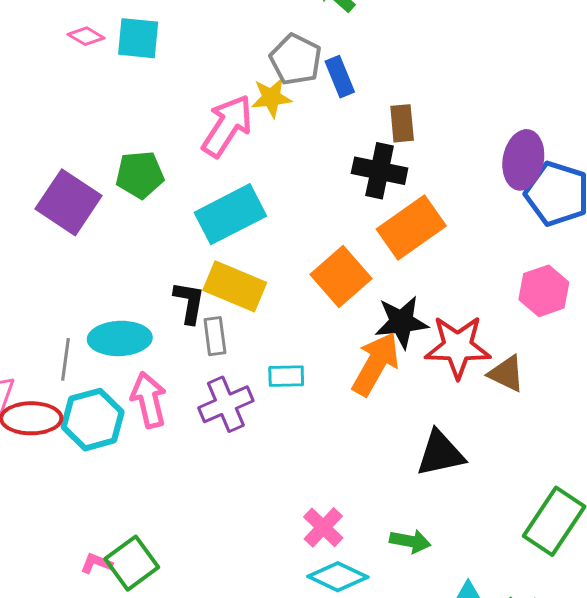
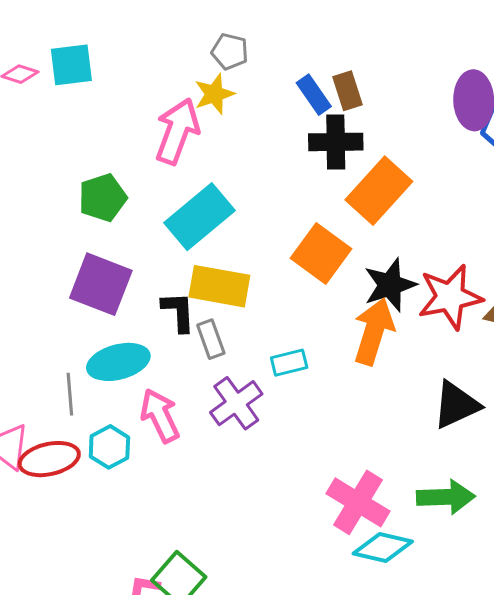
gray pentagon: (296, 60) -> (230, 52), size x0.7
blue rectangle: (340, 77) -> (314, 95), moved
purple square: (69, 202) -> (101, 284), moved
cyan hexagon: (93, 420) -> (109, 447), size x0.7
pink cross: (323, 527) -> (358, 502), size x1.5
green arrow: (410, 541) -> (446, 497), size x1.4

